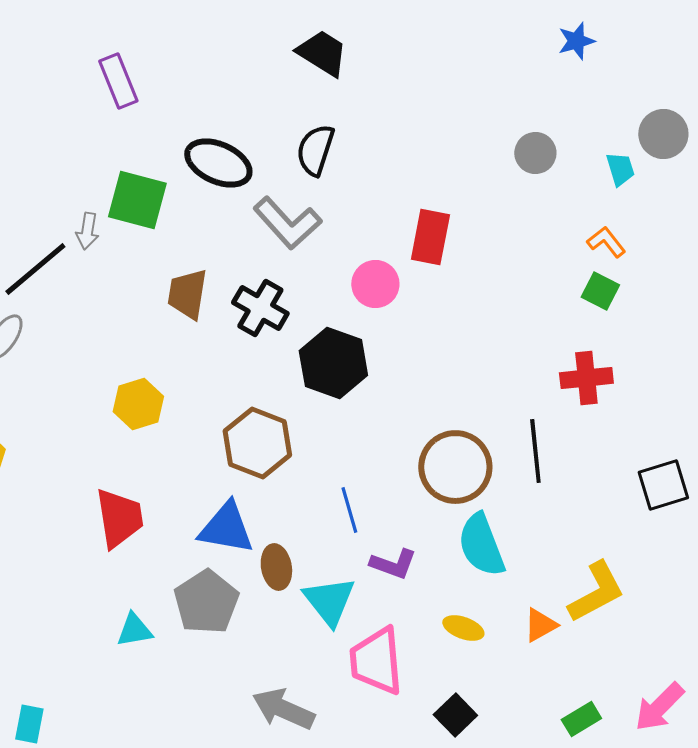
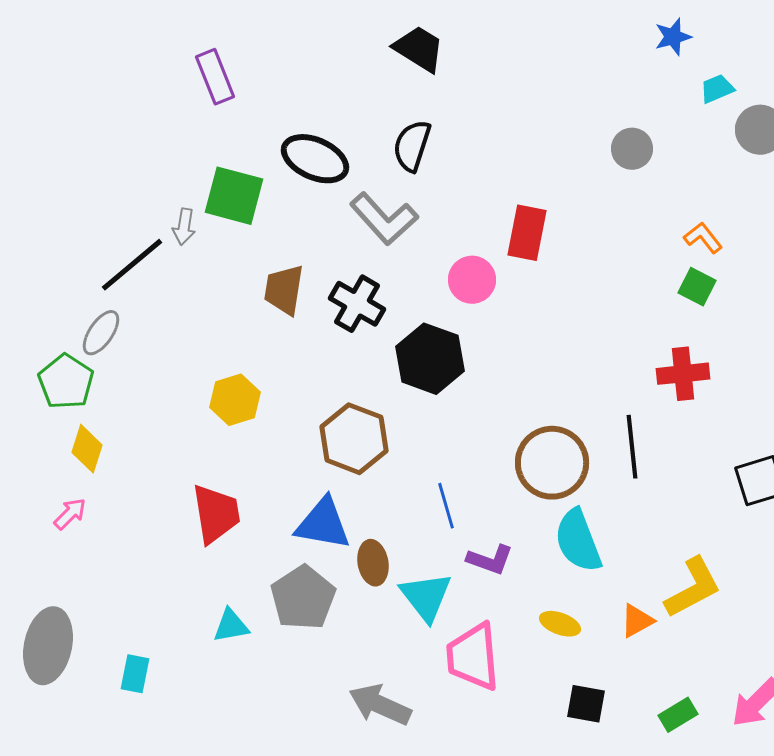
cyan trapezoid: (620, 169) -> (717, 89), moved, turned -96
black square: (455, 715) -> (586, 704), moved, turned -36
cyan rectangle: (29, 724) -> (135, 674), moved

